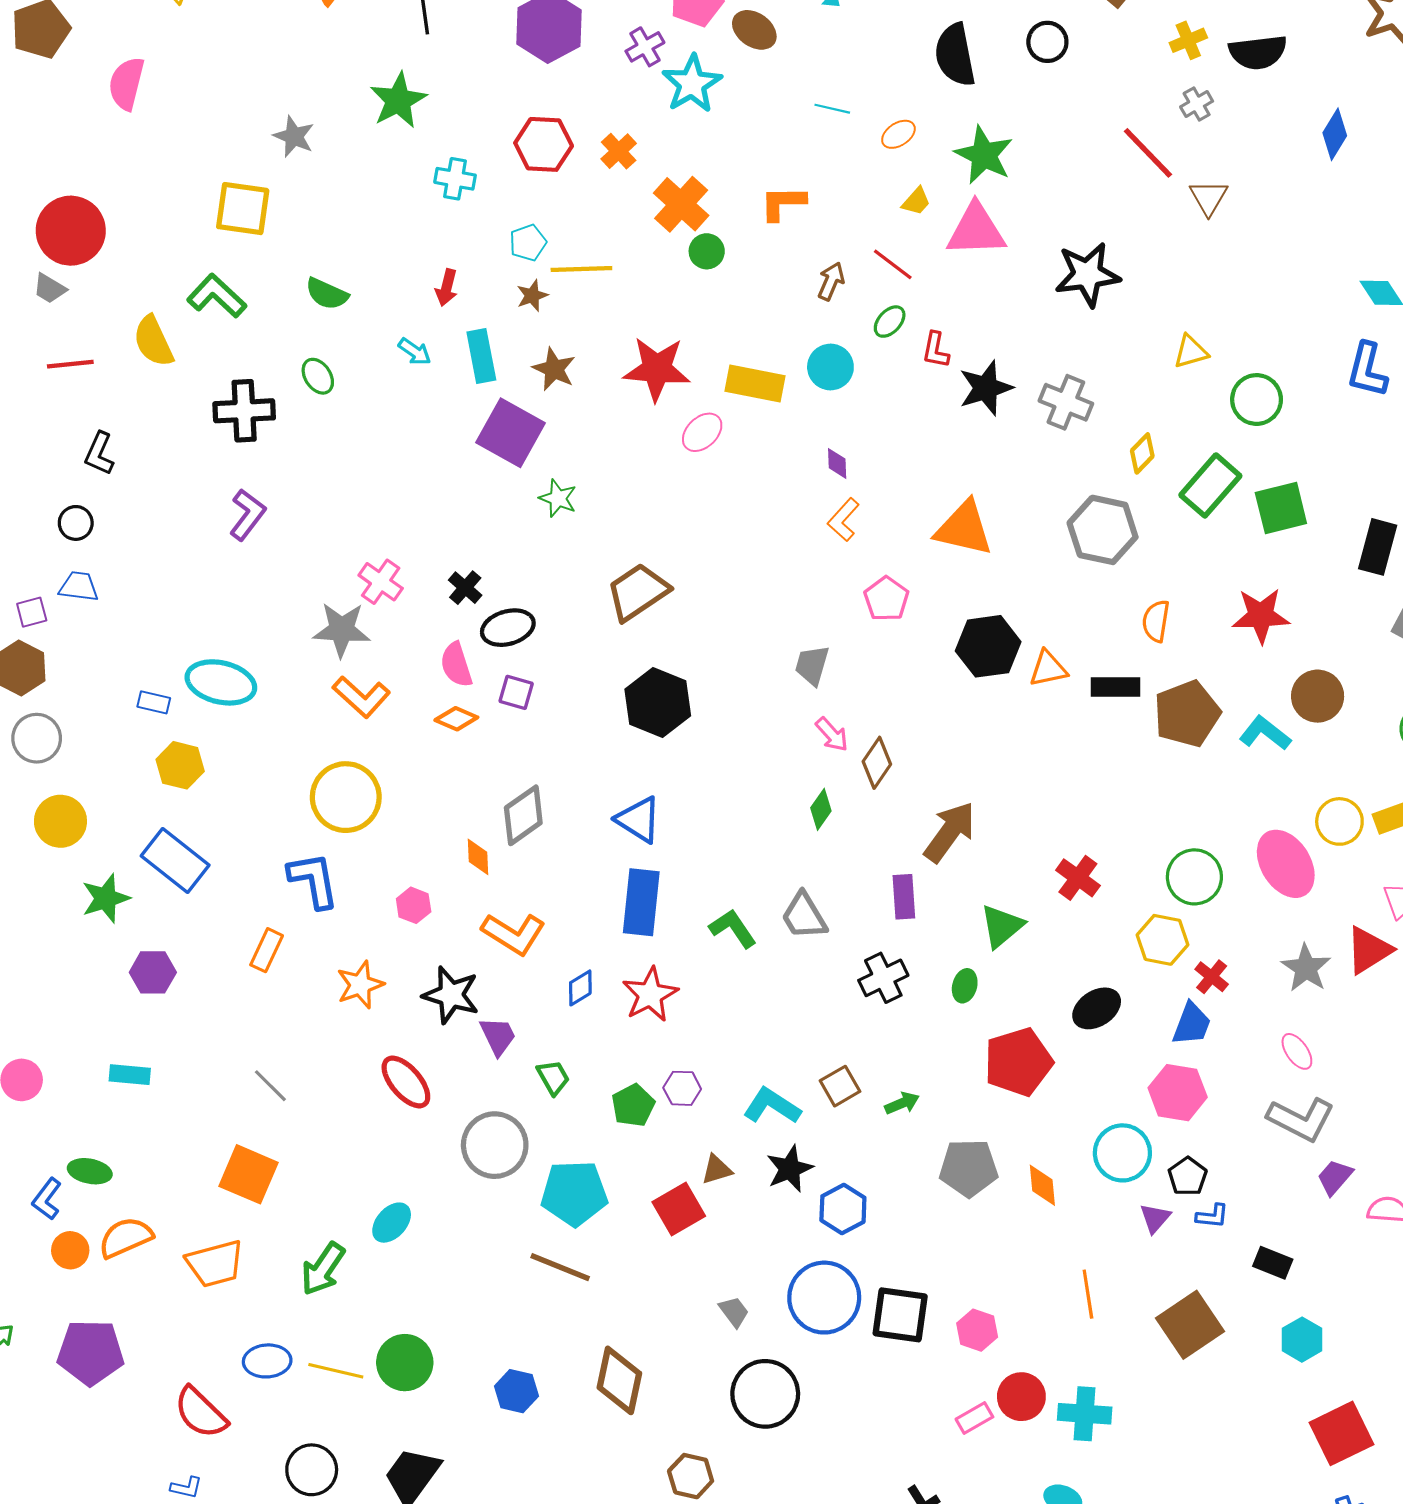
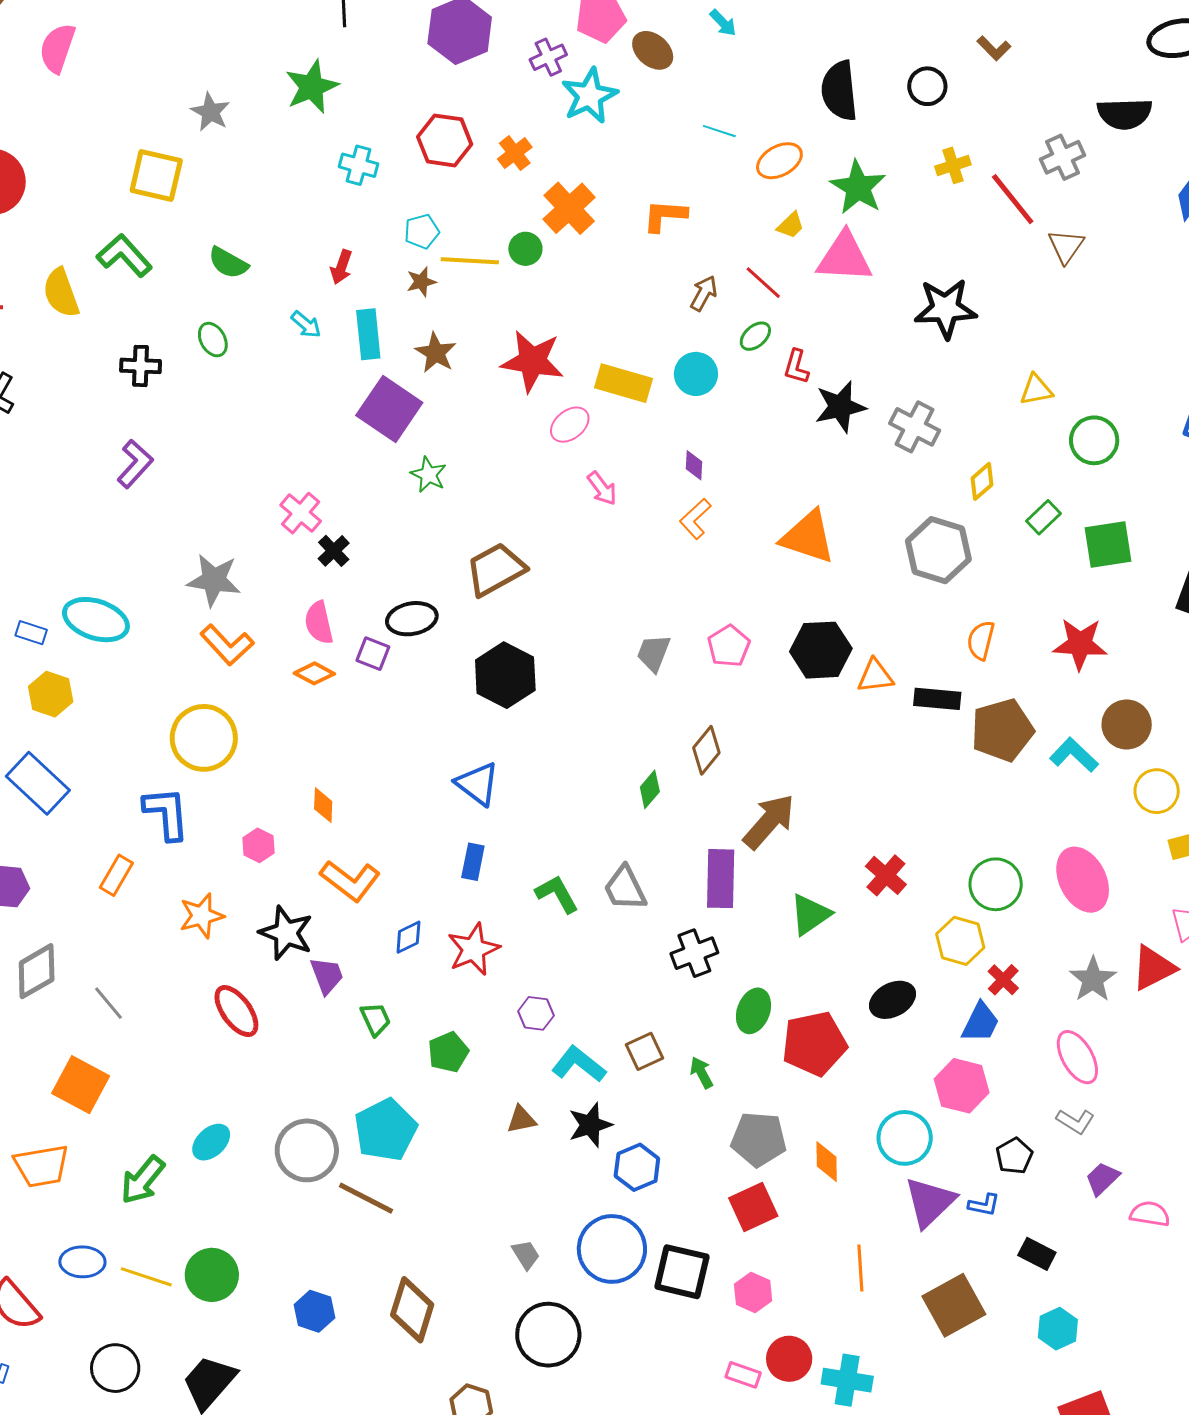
yellow cross: (1188, 40) -> (953, 165), moved
gray cross: (1197, 104) -> (1062, 157), size x1.4
orange ellipse: (898, 134) -> (779, 161), size x1.4
green circle: (707, 251) -> (525, 249), moved
black cross: (244, 411) -> (141, 366), size x0.7
green rectangle: (1210, 485) -> (1043, 517), size x0.6
pink cross: (381, 582) -> (301, 513), moved
pink pentagon: (886, 599) -> (729, 646), moved
black ellipse: (508, 628) -> (412, 619), moved
pink arrow: (832, 734) -> (602, 488), moved
gray diamond: (523, 815) -> (37, 971), moved
yellow circle: (1339, 821) -> (1157, 791), moved
purple rectangle: (904, 897) -> (721, 879), size x1.4
blue rectangle: (641, 902) -> (473, 862), size x0.6
green ellipse: (965, 986) -> (753, 1011), moved, size x1.4
pink ellipse: (1297, 1051) -> (1077, 1057), size x1.5
purple hexagon: (682, 1088) -> (536, 1013), moved
green arrow: (902, 1103) -> (702, 1073), turned -100
gray L-shape: (1301, 1119) -> (1075, 1121), size x0.6
gray circle: (495, 1145) -> (307, 1150), moved
black pentagon: (1188, 1176) -> (1014, 1156), moved
cyan pentagon: (574, 1193) -> (385, 1130), turned -30
red square: (679, 1209) -> (753, 1207), moved
purple triangle: (1155, 1218) -> (930, 1202), size x1.8
pink rectangle: (974, 1418) -> (743, 1375), turned 44

